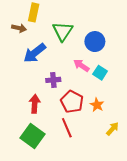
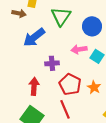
pink arrow: (81, 65) -> (79, 49), turned -42

